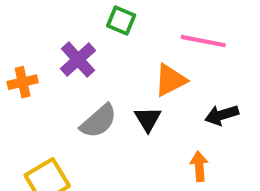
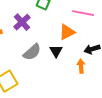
orange arrow: (199, 166) -> (81, 66), moved

